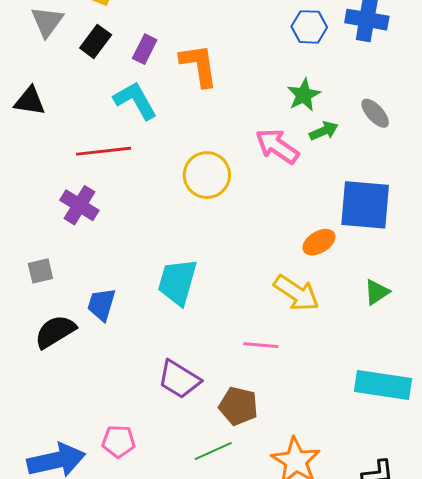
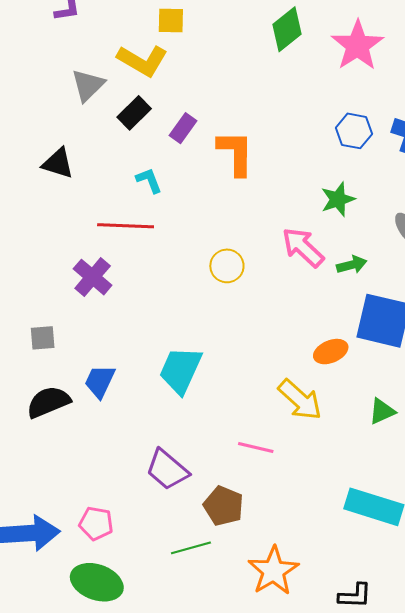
cyan L-shape: (135, 100) -> (149, 180), moved, size x0.6
green arrow: (324, 131) -> (352, 265), moved
yellow circle: (207, 175) -> (227, 266), size x0.7

